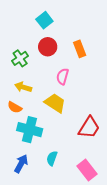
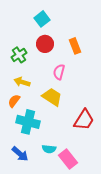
orange semicircle: (15, 107) -> (14, 101), turned 96
cyan semicircle: (52, 158) -> (49, 149), turned -104
blue arrow: (21, 164) -> (20, 154), turned 102
pink rectangle: (87, 170) -> (68, 159), moved

